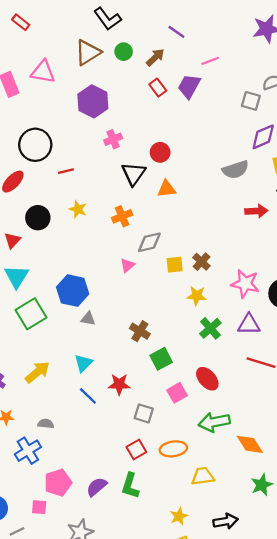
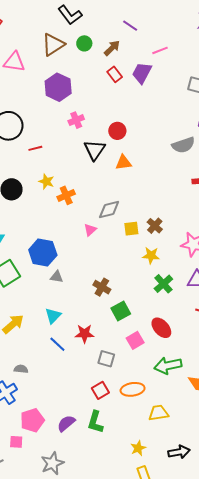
orange cross: (122, 216) -> (66, 195), moved

